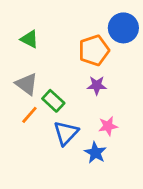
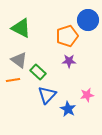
green triangle: (29, 39) -> (21, 28), size x1.5
orange line: (29, 115) -> (13, 80), moved, turned 40
pink star: (108, 126) -> (87, 95), moved

